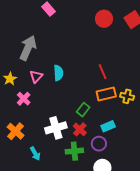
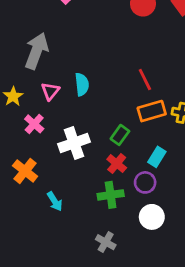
cyan rectangle: (108, 126) -> (157, 157), turned -32
white cross: (56, 128) -> (74, 143), moved

